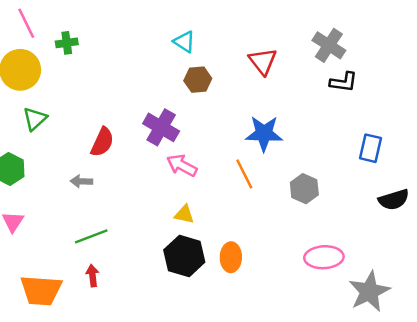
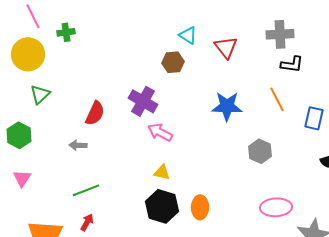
cyan triangle: (184, 42) -> (188, 35), moved
gray cross: (329, 45) -> (280, 34), turned -36
orange line: (244, 174) -> (277, 99), moved
red arrow: (92, 276) -> (87, 222), turned 36

